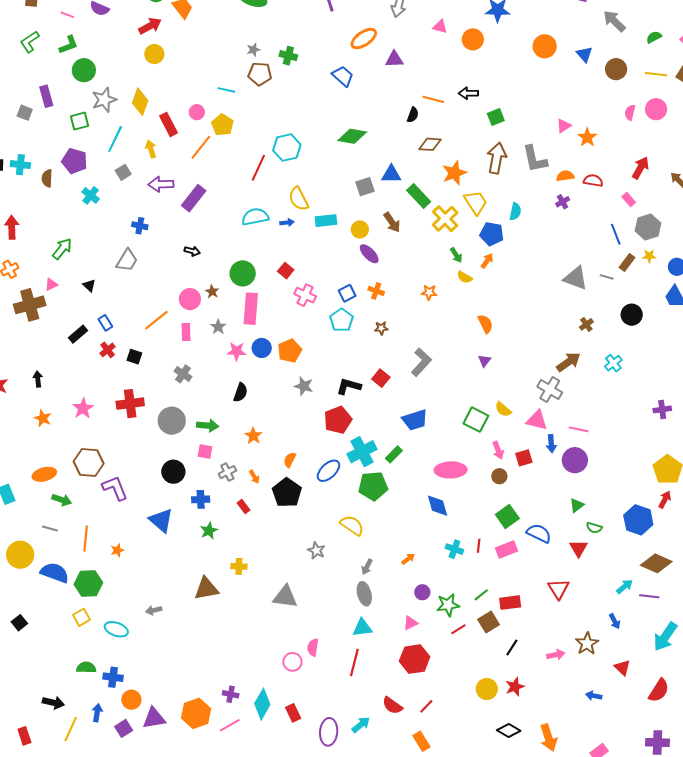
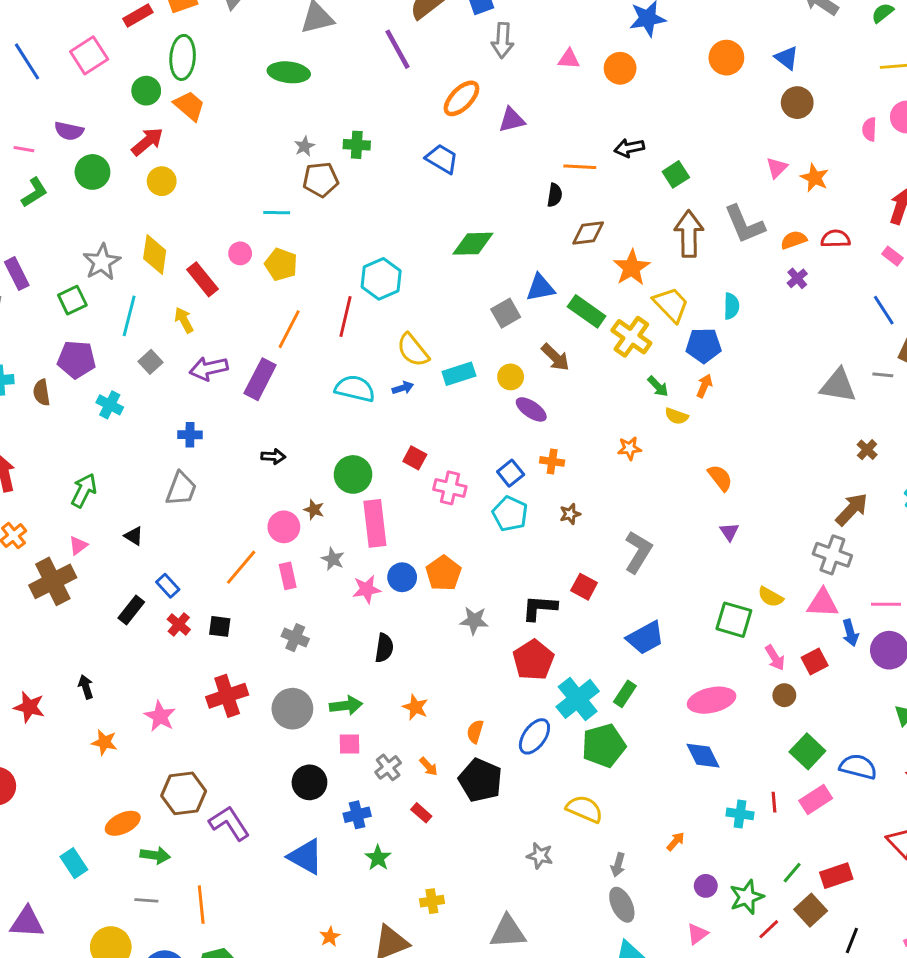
brown circle: (616, 69) -> (797, 103), moved
green circle: (84, 70) -> (92, 172), moved
orange line: (201, 147) -> (289, 329), moved
cyan semicircle: (255, 217) -> (355, 389), turned 36
orange star: (117, 550) -> (330, 937), moved

